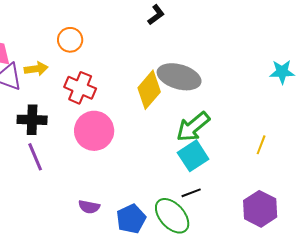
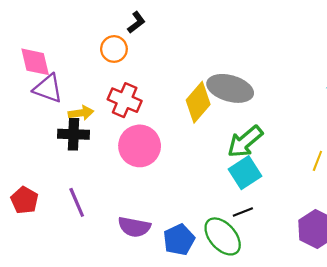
black L-shape: (156, 15) -> (136, 22), moved
yellow arrow: (36, 69) -> (81, 113), moved
purple line: (35, 157) -> (77, 202), moved
purple semicircle: (89, 207) -> (134, 227), size x1.4

